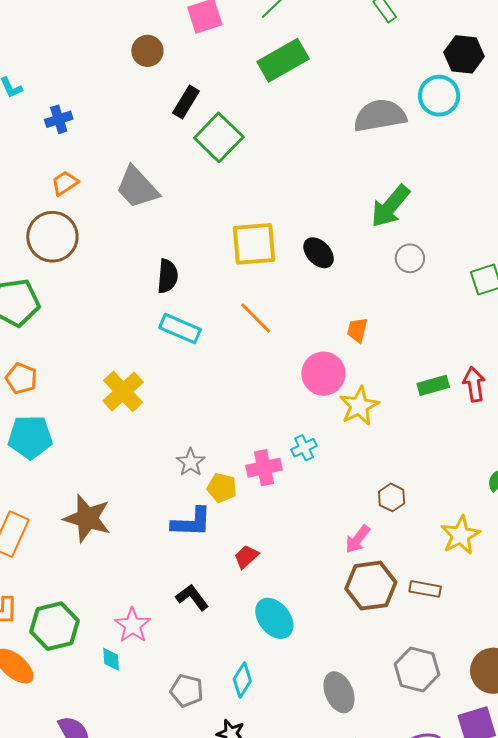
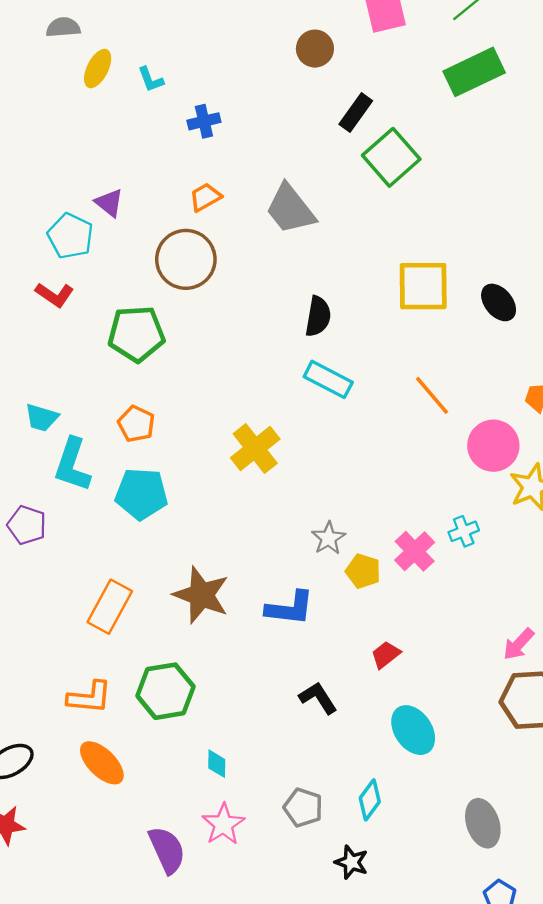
orange line: (256, 318) -> (432, 395), moved
pink cross: (264, 468) -> (415, 551), turned -36
blue L-shape: (192, 522) -> (290, 608), moved
pink star: (133, 625) -> (223, 824), moved
green hexagon: (54, 626) -> (165, 691), moved

